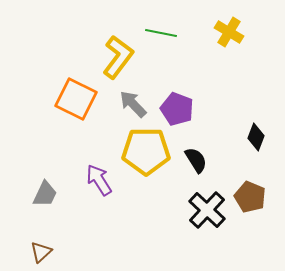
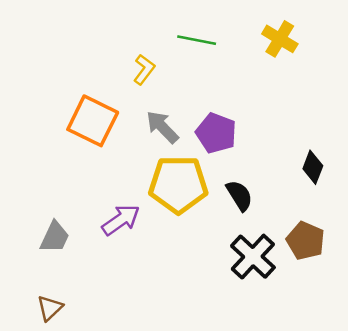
yellow L-shape: (118, 57) -> (144, 69), size x0.6
purple arrow: (99, 180) -> (121, 220), turned 88

